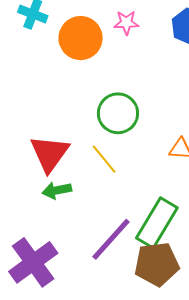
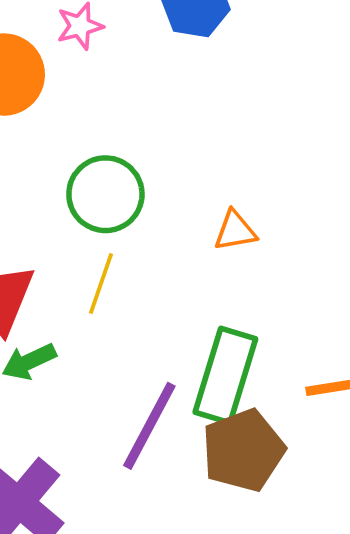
yellow line: (104, 159) -> (101, 284), turned 72

